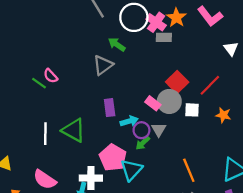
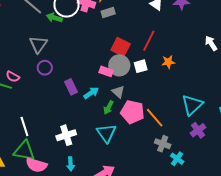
gray rectangle: (164, 37) -> (108, 12), moved
green arrow: (117, 44) -> (54, 18), moved
gray triangle: (103, 65) -> (38, 44), moved
green triangle: (74, 130) -> (24, 151), moved
purple circle: (141, 130) -> (45, 68), moved
pink pentagon: (113, 158) -> (132, 112), moved
white cross: (91, 178) -> (66, 135), moved

